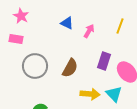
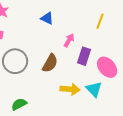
pink arrow: (89, 31) -> (69, 40), moved

